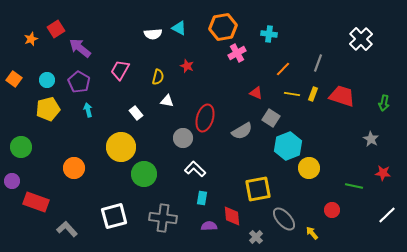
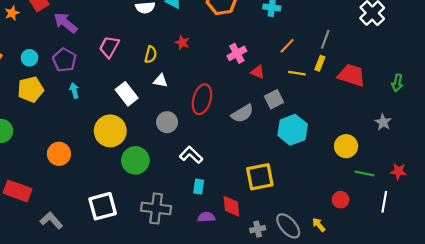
pink cross: (237, 53) -> (237, 53), moved
yellow rectangle: (313, 94) -> (320, 63), moved
white rectangle: (136, 113) -> (127, 94), size x1.5
gray square: (271, 118) -> (274, 99), turned 30
gray circle: (183, 138) -> (167, 122), moved
yellow circle: (309, 168) -> (346, 146), moved
red star: (383, 173) -> (398, 171), moved
white line: (387, 215) -> (384, 202), moved, turned -36
gray ellipse: (284, 219) -> (288, 226), moved
gray cross: (256, 237) -> (258, 229), turned 32

